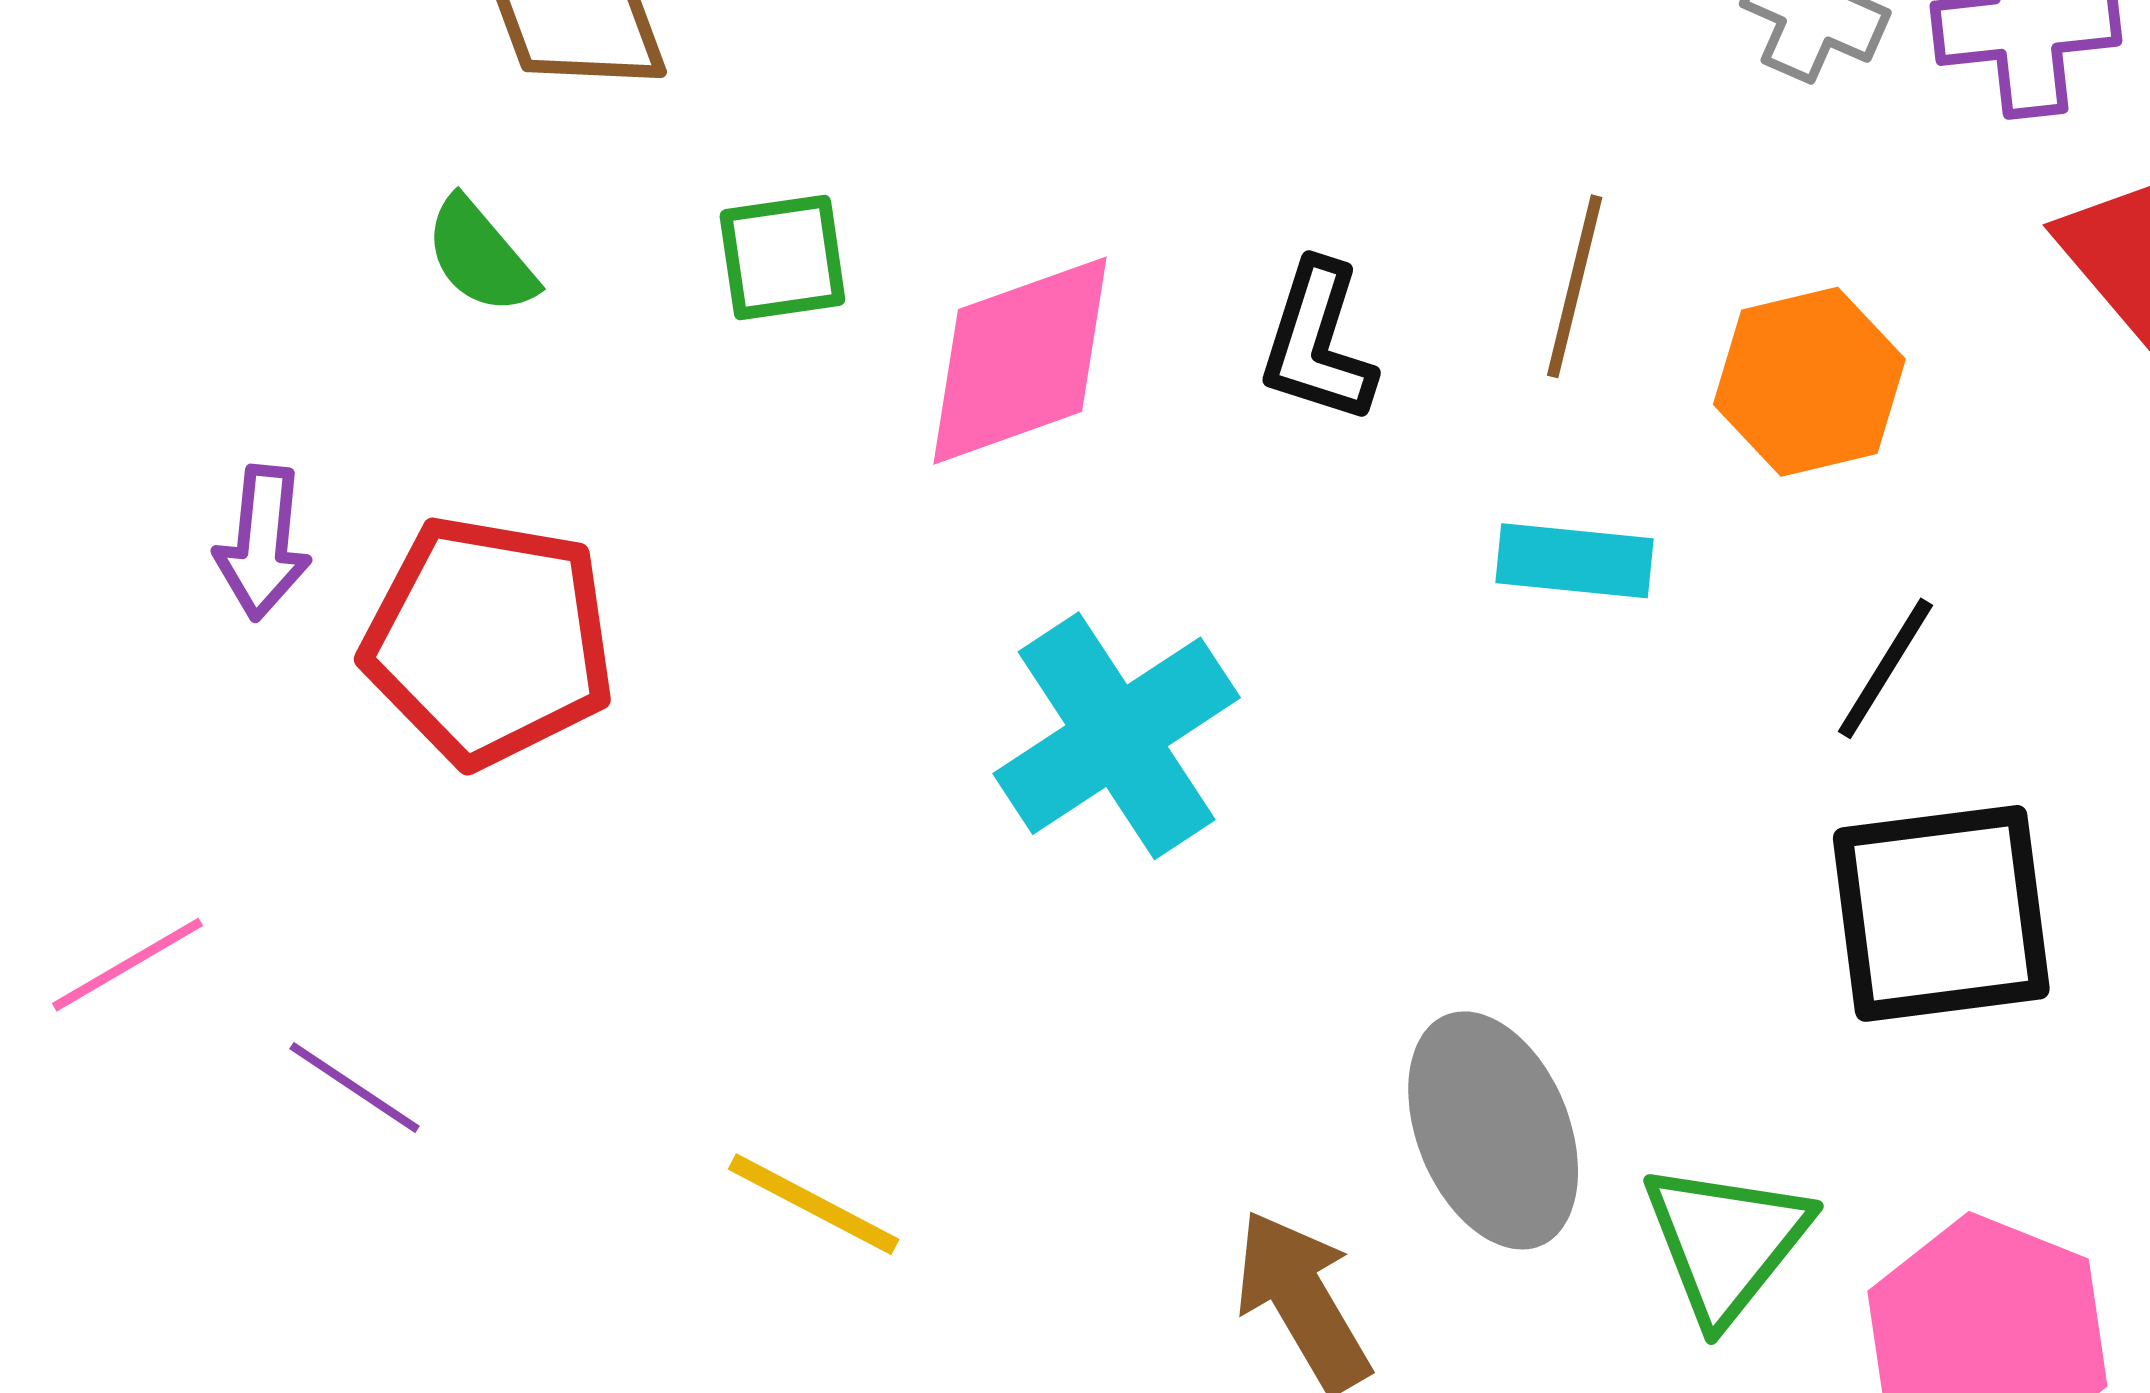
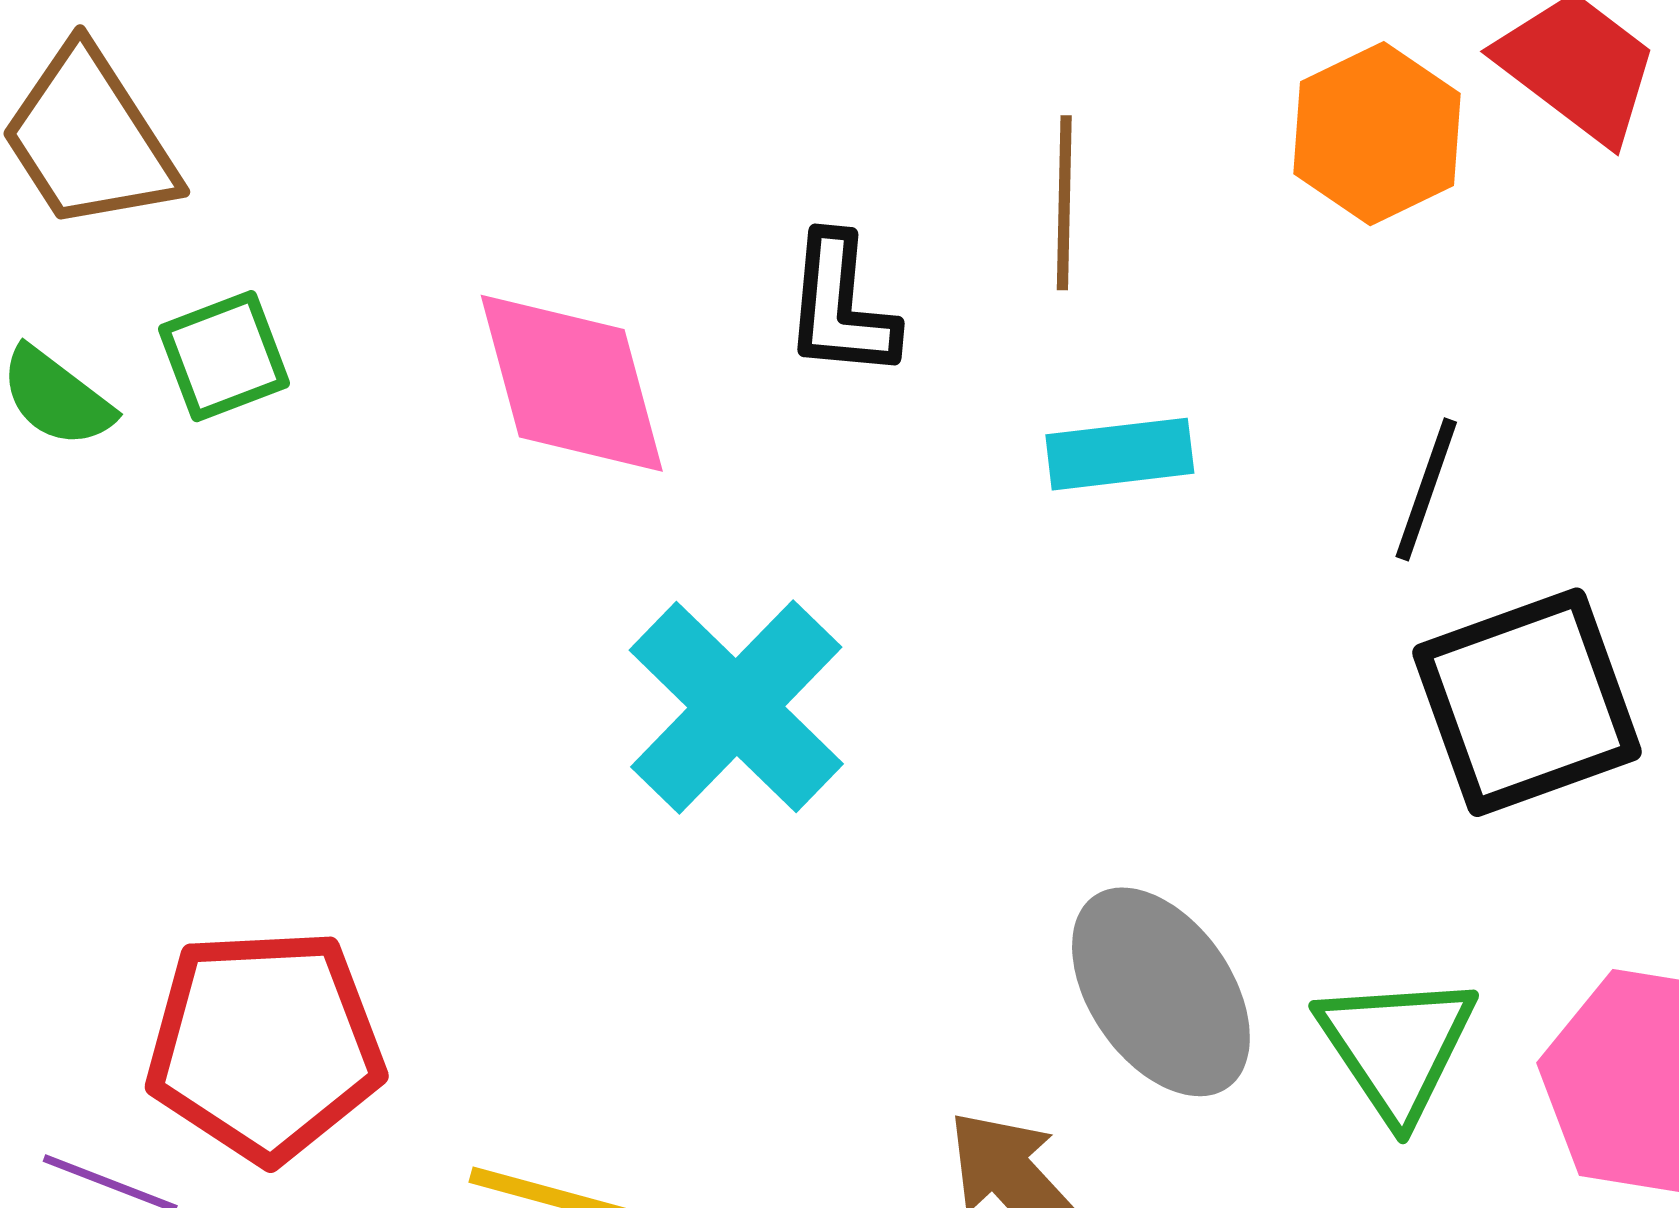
green square: (782, 258) -> (224, 356), moved
pink diamond: (1020, 361) -> (572, 383), turned -73
orange hexagon: (1809, 382) -> (1377, 134), moved
red pentagon: (489, 641) -> (265, 1045), moved

